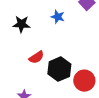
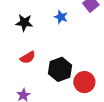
red semicircle: (36, 57) -> (28, 57), moved

